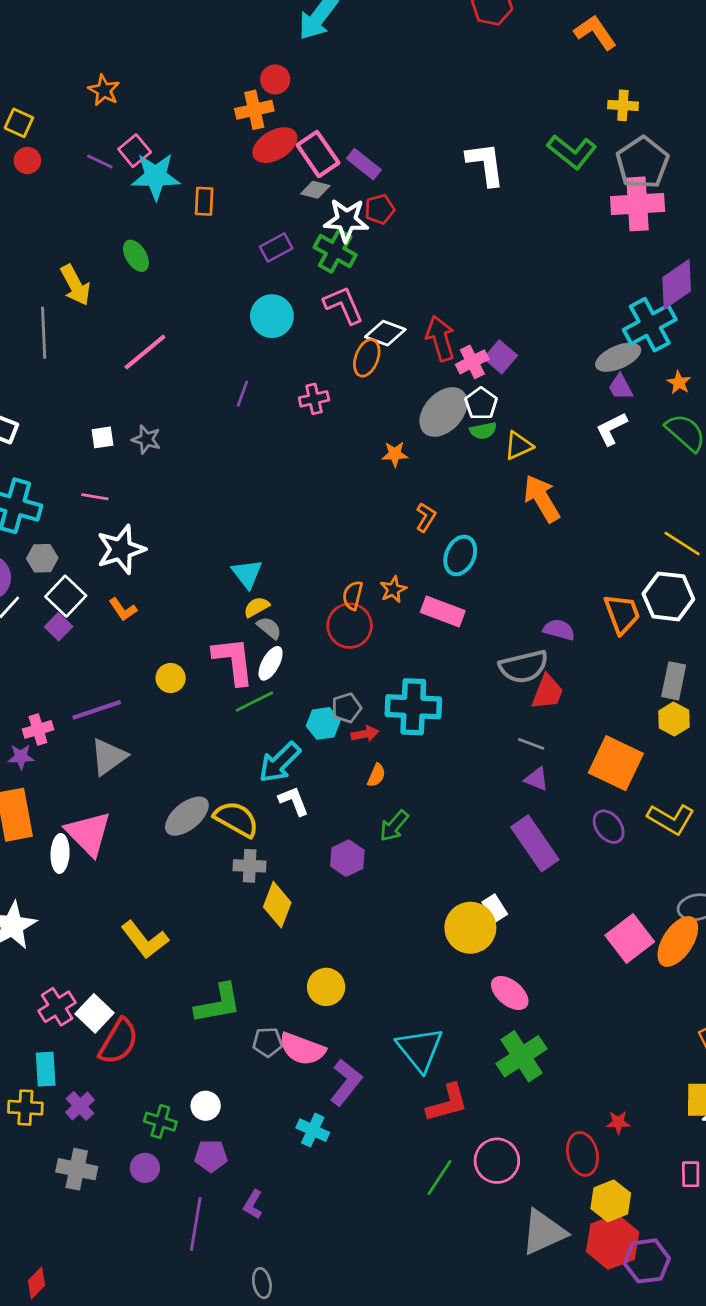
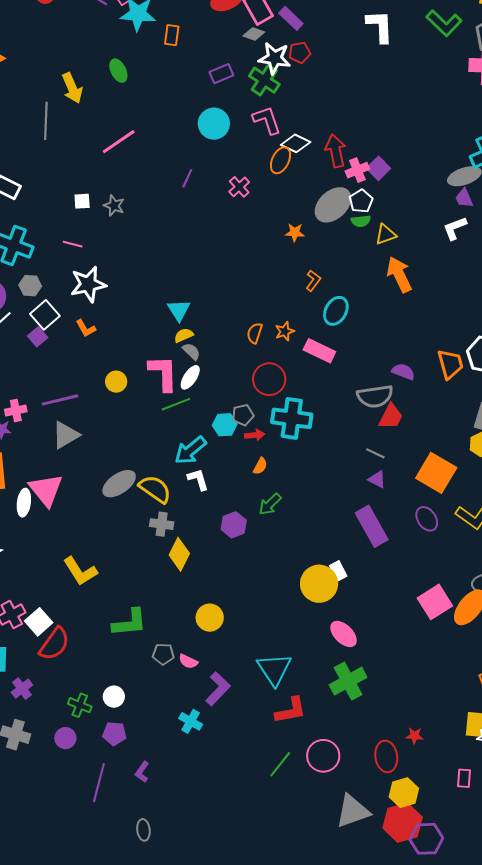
pink cross: (314, 399) -> (239, 187), turned -35
red circle: (350, 626) -> (269, 379), moved
pink semicircle: (302, 1049) -> (188, 661), size x0.6

